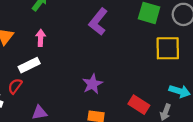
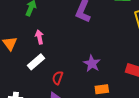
red semicircle: (15, 86) -> (58, 78), moved

